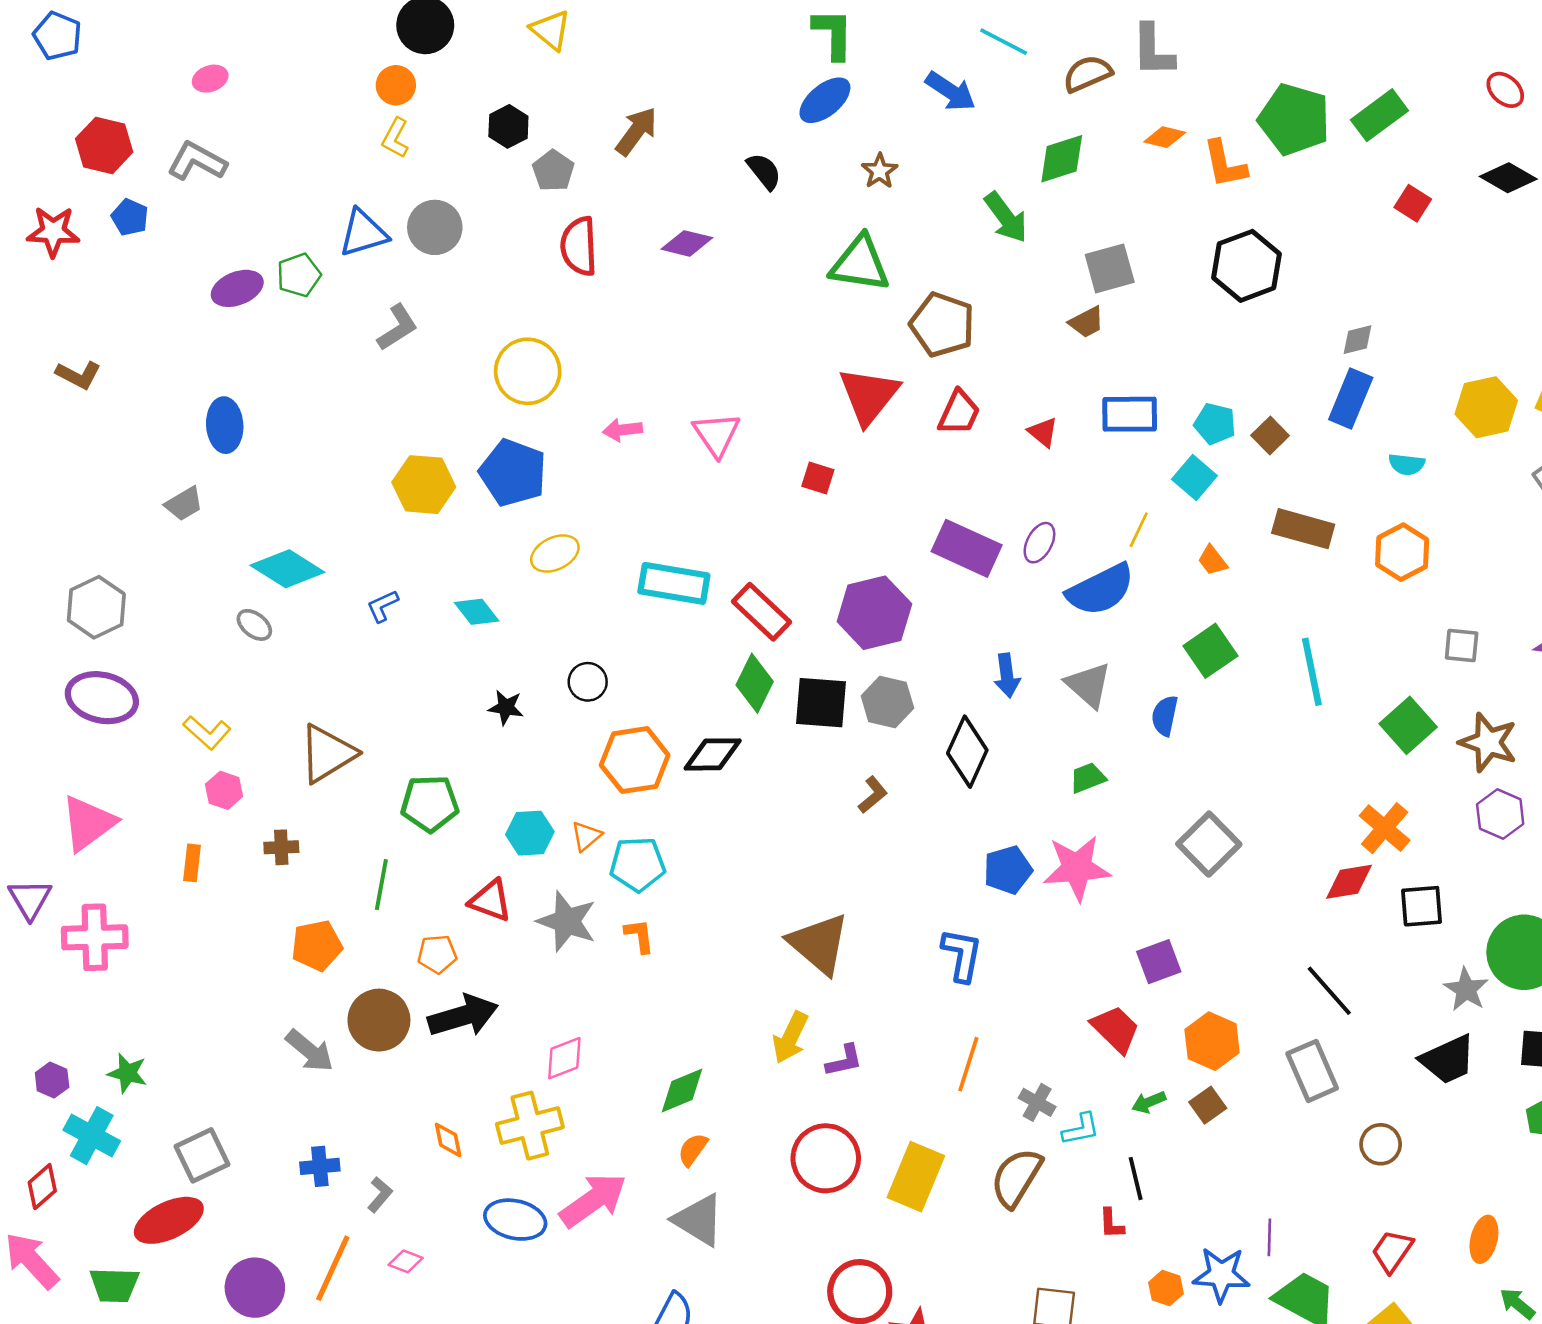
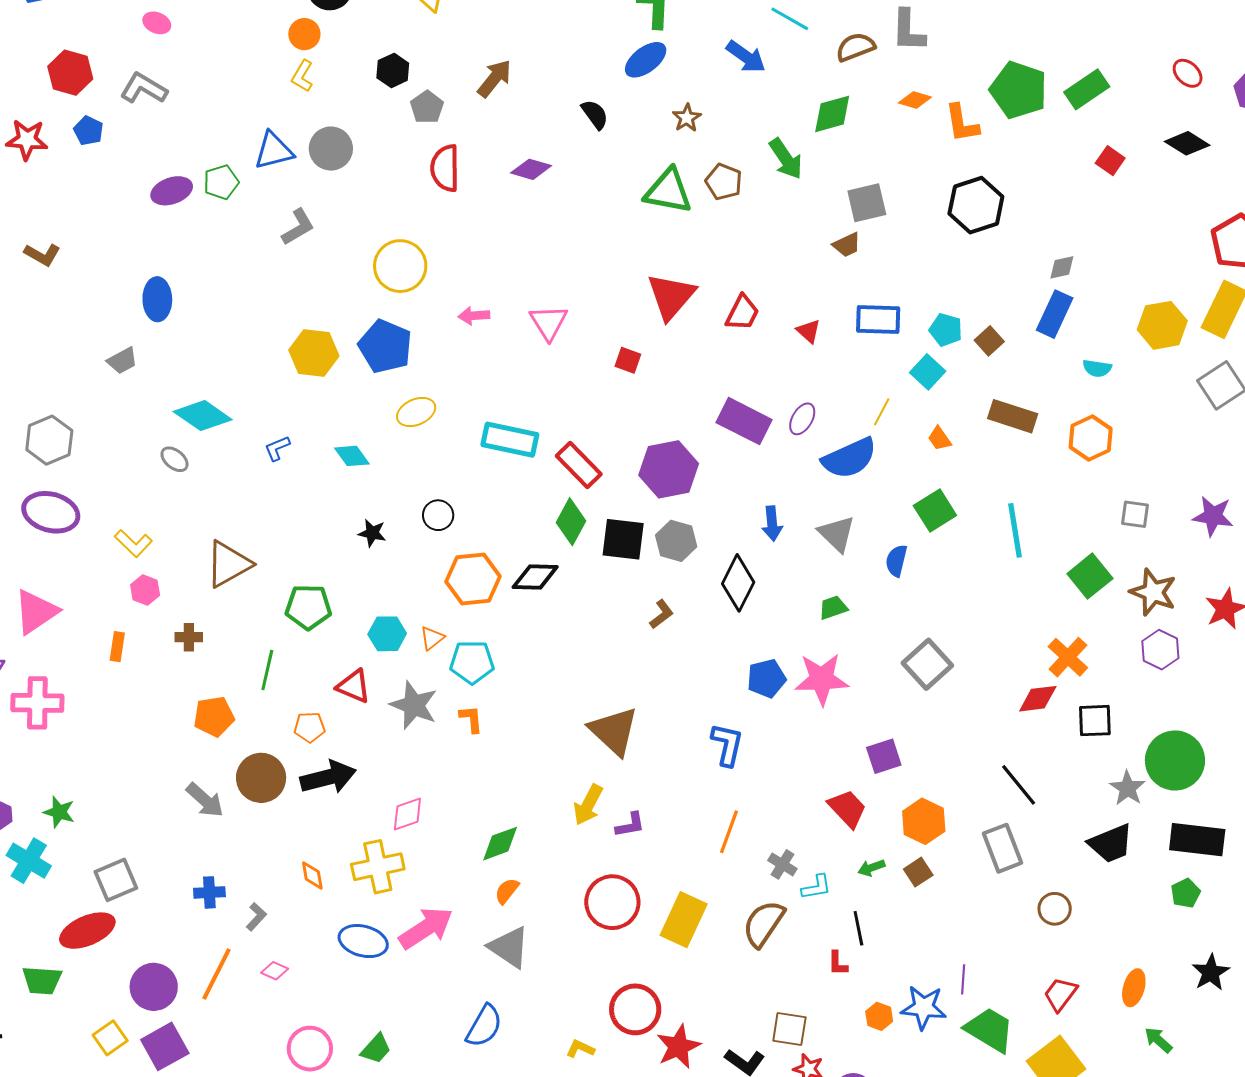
pink ellipse: (210, 79) -> (157, 23), turned 40
brown pentagon: (942, 325) -> (724, 182), moved, size x0.7

